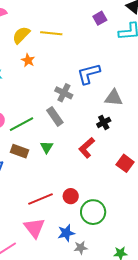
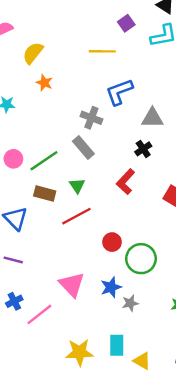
yellow line: (51, 33) -> (102, 51), moved
red line: (41, 199) -> (76, 216), moved

